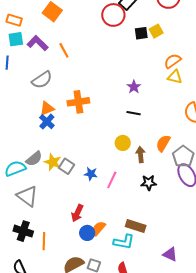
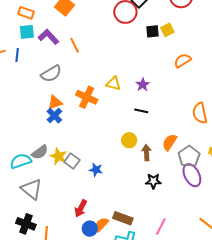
yellow triangle: (175, 77) -> (113, 84), moved
orange cross: (78, 102) -> (87, 97), turned 30
pink line: (112, 180) -> (161, 227), moved
brown rectangle: (136, 226) -> (123, 218), moved

